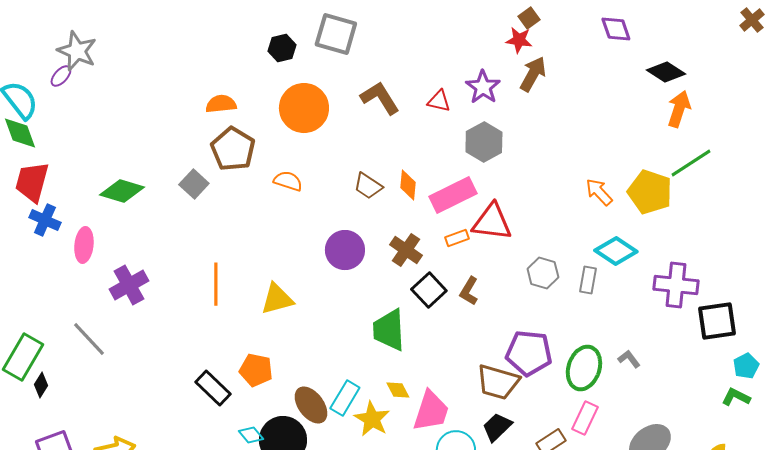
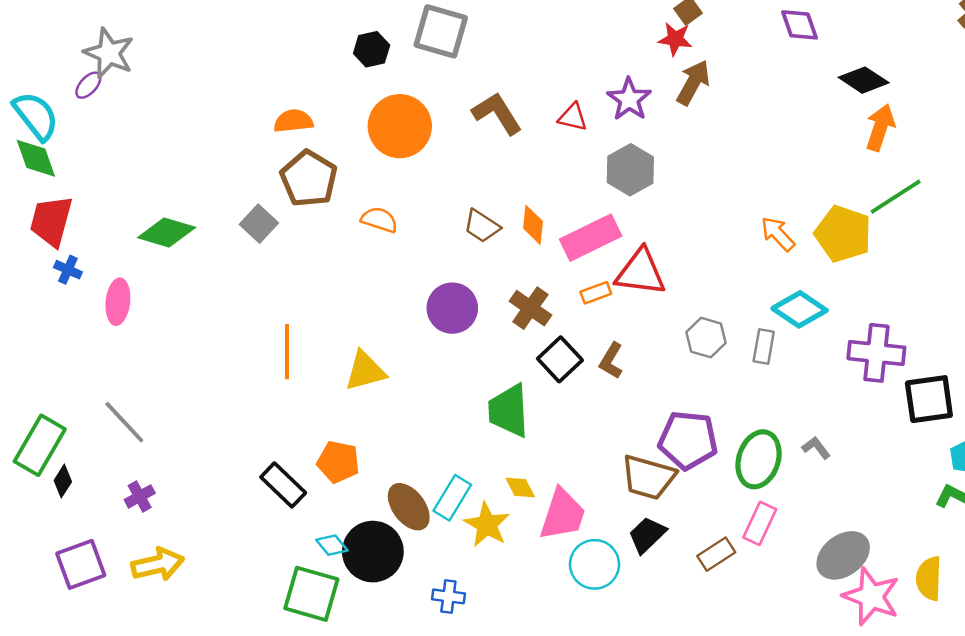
blue cross: (45, 220) -> (68, 270), size x0.7
purple cross: (129, 285) -> (140, 496), moved, size x0.6

